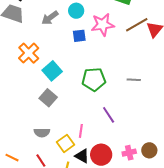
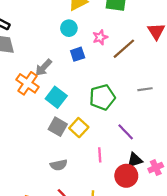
gray arrow: (50, 18) -> (44, 68), moved
pink star: (103, 25) -> (100, 37), size x0.6
brown line: (137, 25) -> (124, 49), moved
yellow square: (66, 143) -> (79, 128), moved
black triangle: (82, 156) -> (135, 160), moved, turned -35

